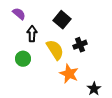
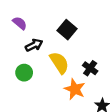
black arrow: (32, 34) -> (34, 45), turned 63
black cross: (80, 45) -> (90, 68), moved, turned -32

